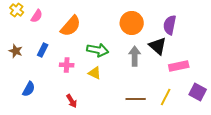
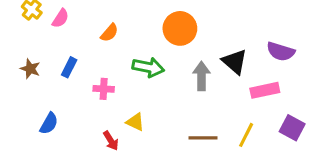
orange circle: (132, 23) -> (180, 28), moved
purple semicircle: (170, 25) -> (281, 51), moved, turned -84
orange semicircle: (71, 26) -> (109, 33), size x0.6
yellow triangle: (95, 73) -> (135, 122), moved

